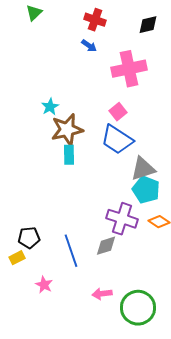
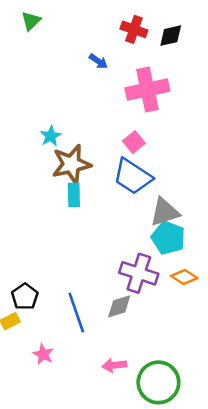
red cross: (95, 20) -> (134, 29), moved
black pentagon: (29, 238) -> (25, 297), turned -30

